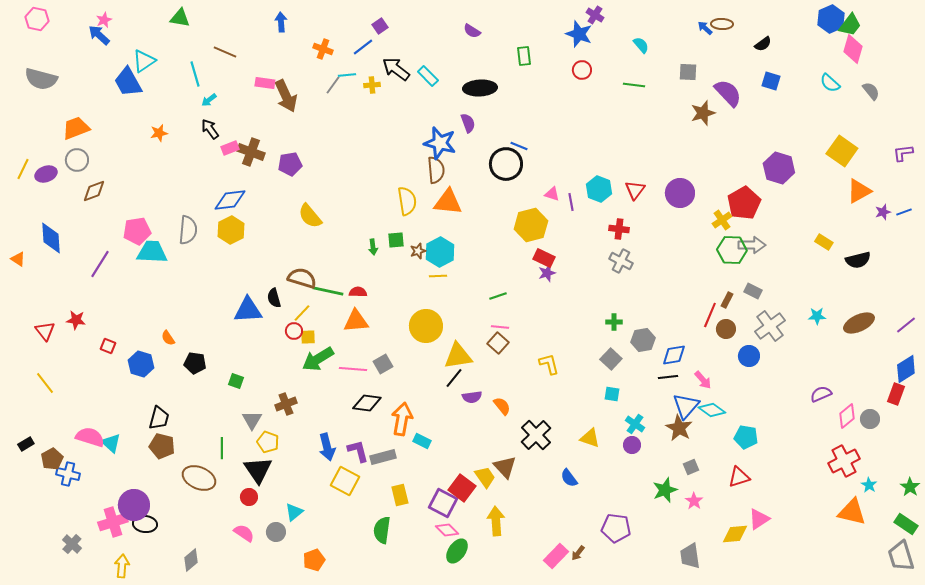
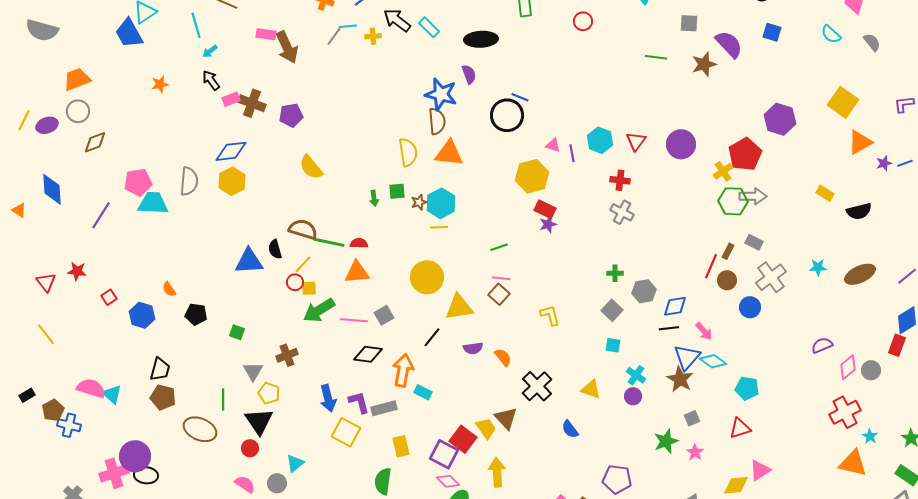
green line: (634, 85) -> (656, 57), moved
red square: (108, 346) -> (109, 297), turned 35
black line: (454, 378) -> (432, 337), moved

